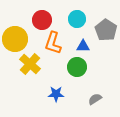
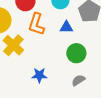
green circle: (77, 67) -> (76, 53), moved

